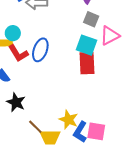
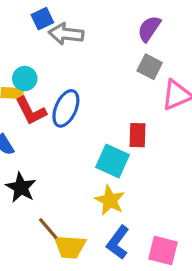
cyan square: (86, 45) -> (113, 161), moved
red rectangle: (87, 63) -> (138, 135), size x0.7
yellow star: (69, 120) -> (110, 200), moved
pink square: (96, 131) -> (163, 251), moved

